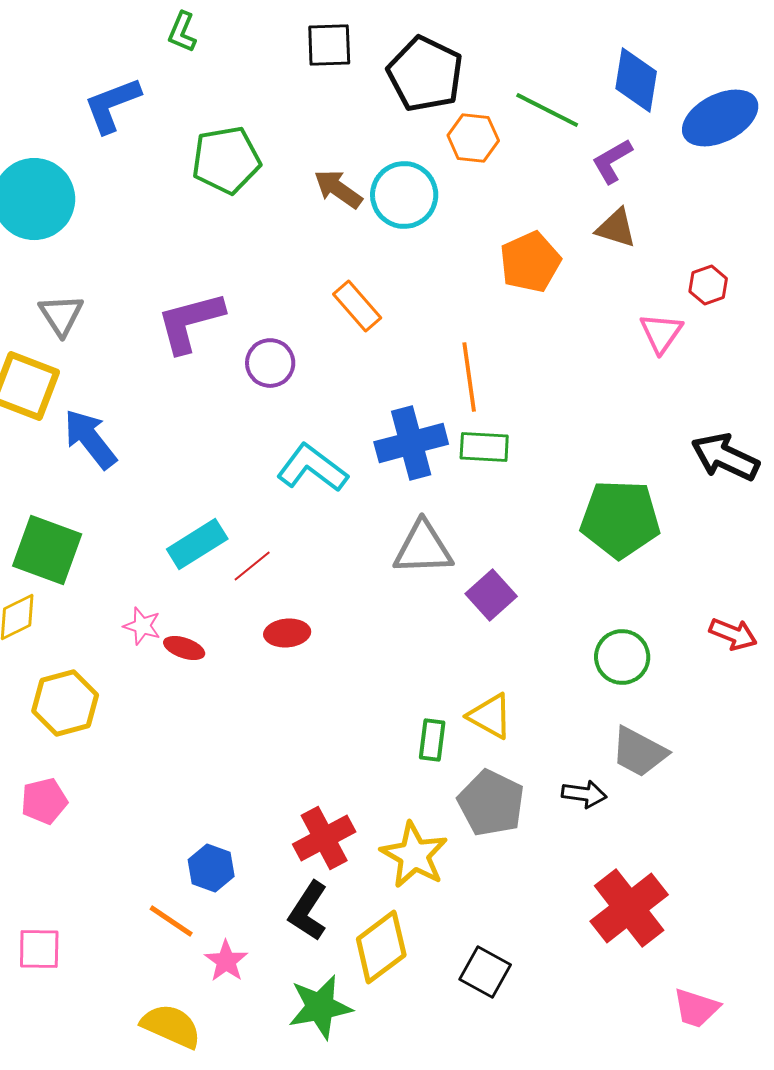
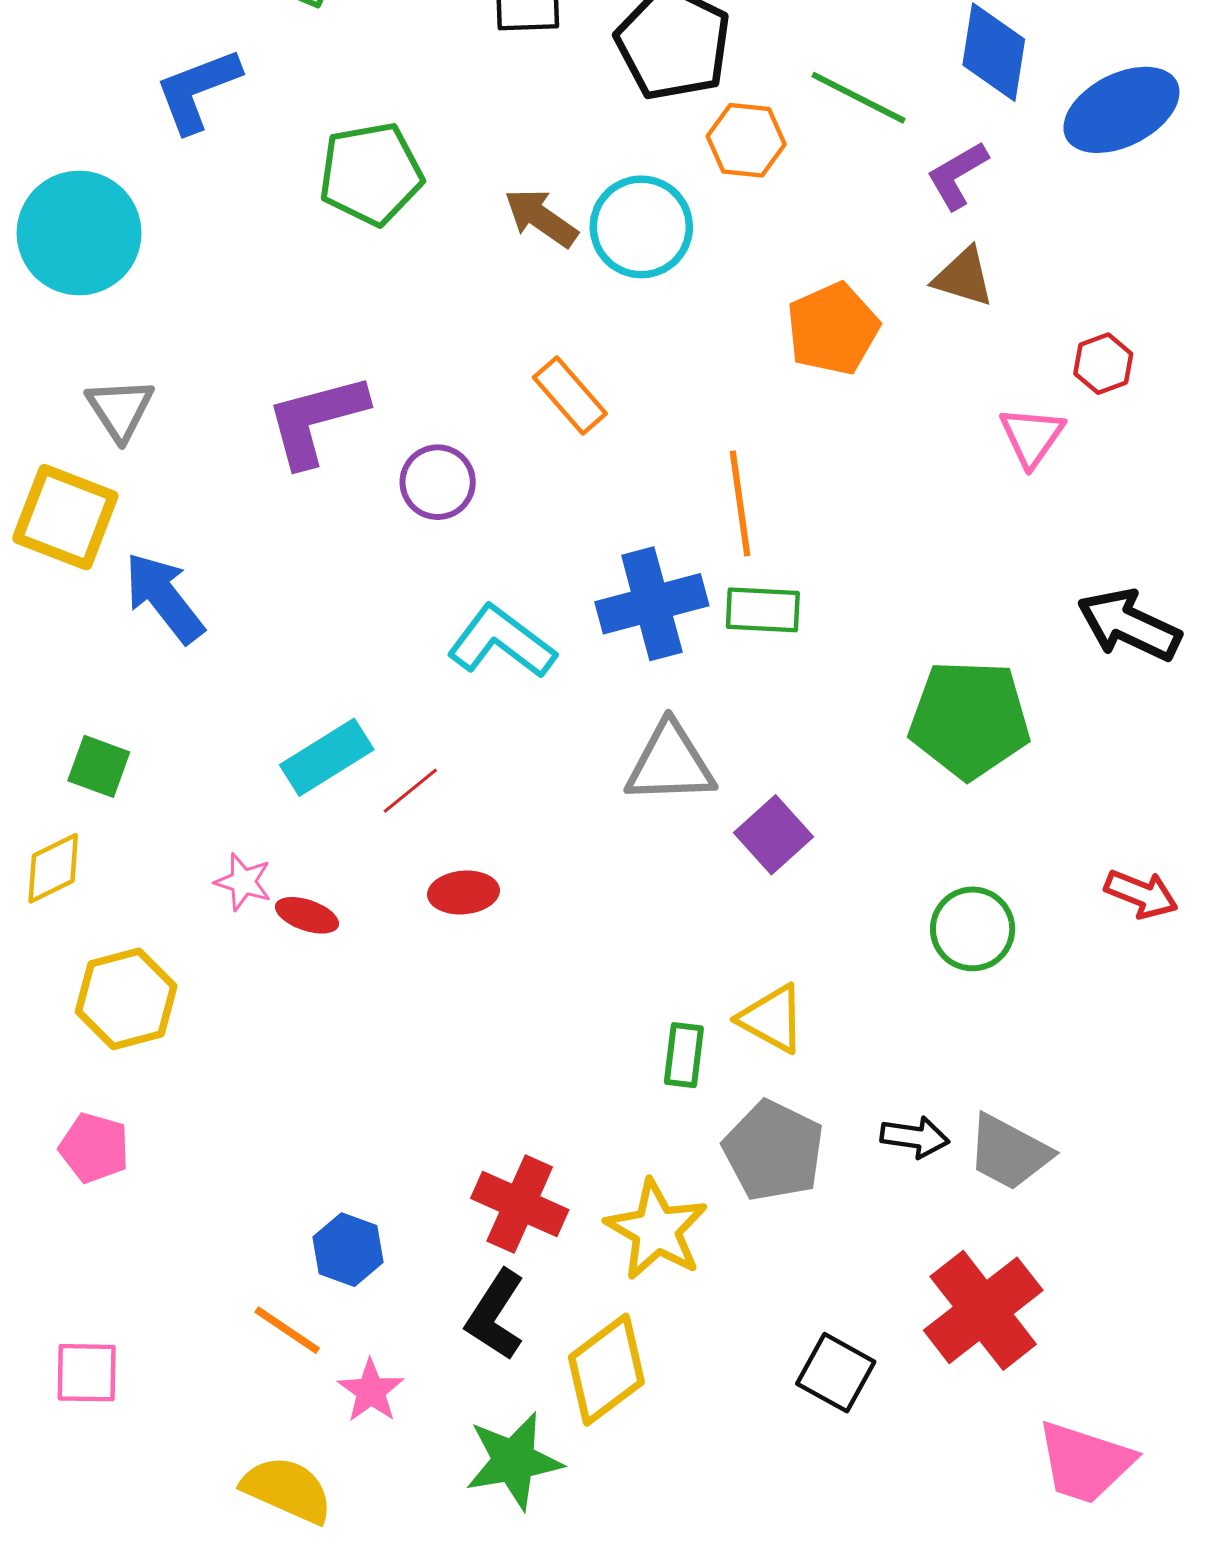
green square: (47, 550) -> (99, 766), size x0.6
gray trapezoid: (639, 752) -> (1009, 1152), moved
pink pentagon: (44, 801) -> (94, 1148), turned 30
red cross: (324, 838) -> (520, 1204), turned -38
black square: (485, 972) -> (836, 1373), moved
pink trapezoid: (696, 1008) -> (1085, 1462), size x1.4

